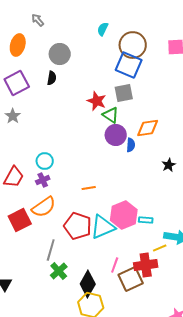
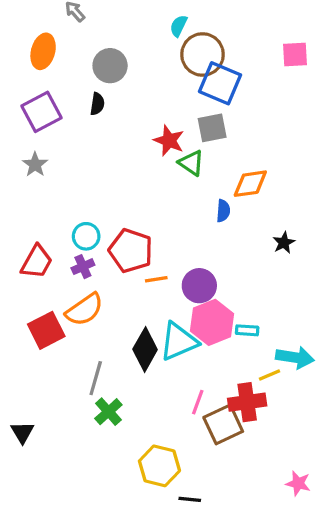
brown circle: (133, 45) -> (202, 55), moved
purple circle: (116, 135) -> (199, 286), moved
red pentagon: (78, 226) -> (131, 251), moved
black diamond: (88, 284) -> (145, 349), moved

